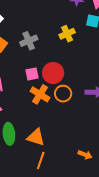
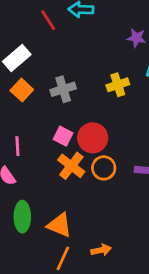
pink square: (32, 74) -> (63, 136), turned 32
orange arrow: (85, 155) -> (101, 250), moved, turned -40

